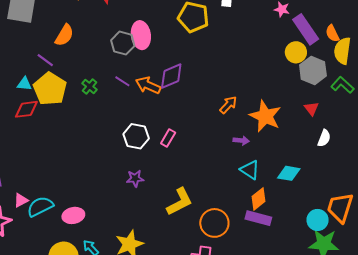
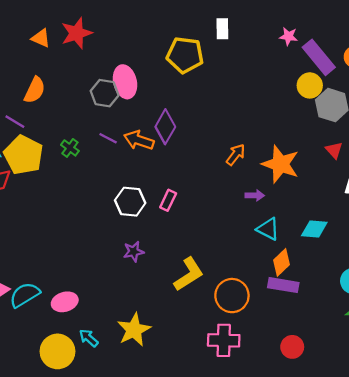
purple diamond: (171, 76) -> (165, 127), turned -32

